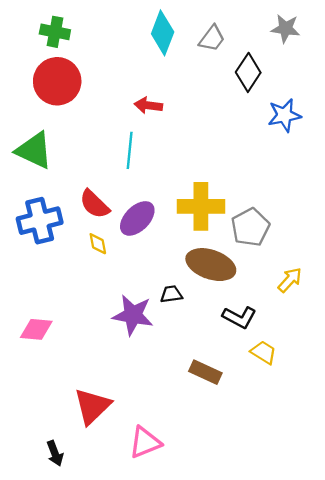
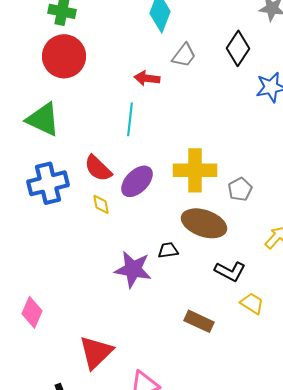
gray trapezoid: (212, 38) -> (184, 55), moved
gray pentagon: (250, 227) -> (240, 189), size x0.7
pink diamond: (36, 329) -> (32, 312), moved, turned -72

